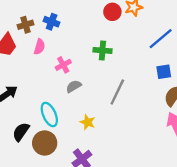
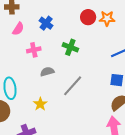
blue cross: (52, 22) -> (46, 23), moved
gray semicircle: (74, 86) -> (47, 72), moved

